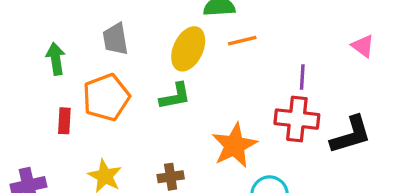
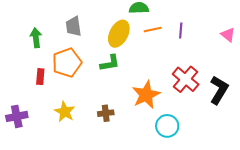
purple line: (302, 77) -> (181, 30), moved
red cross: (297, 119) -> (186, 79), turned 32
black L-shape: (351, 135) -> (219, 90), turned -44

